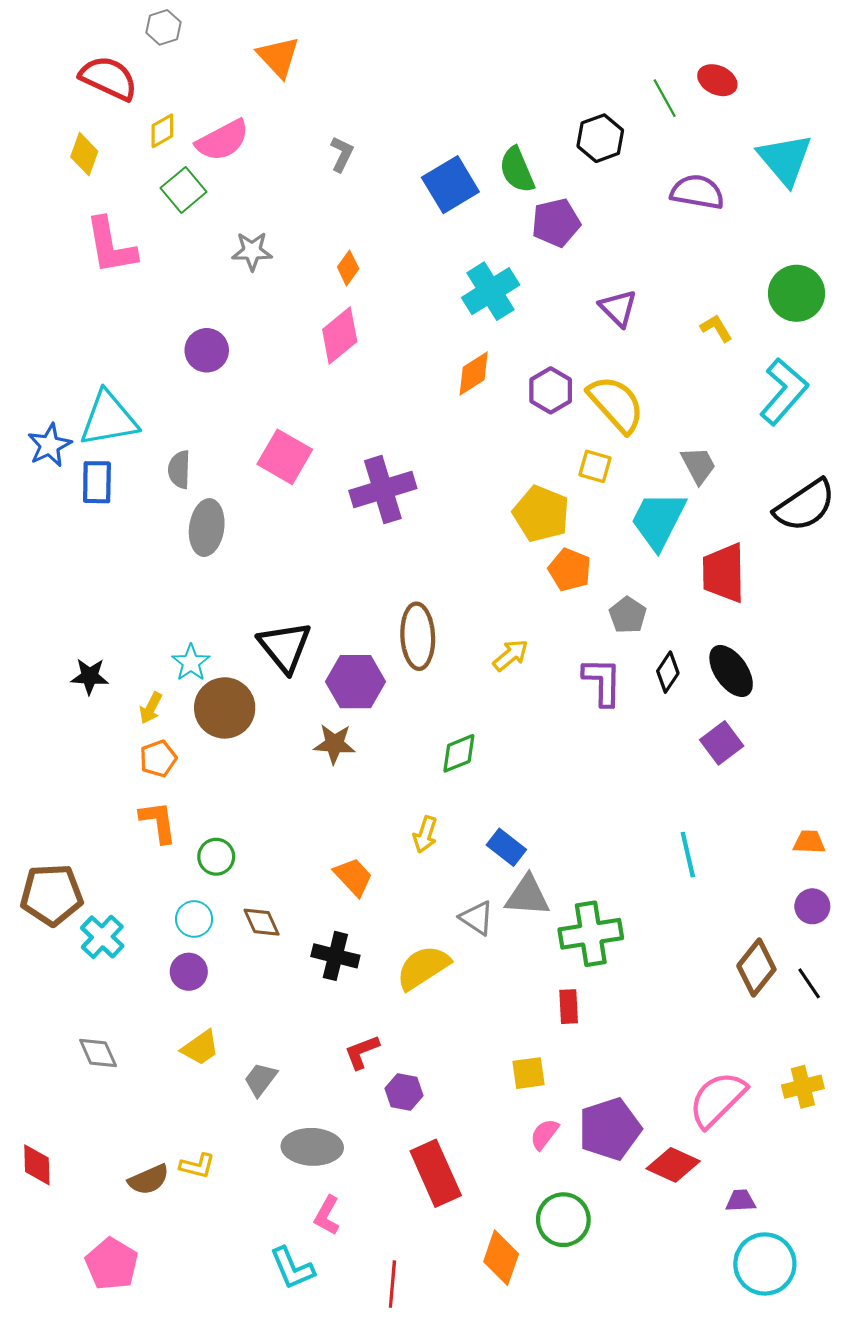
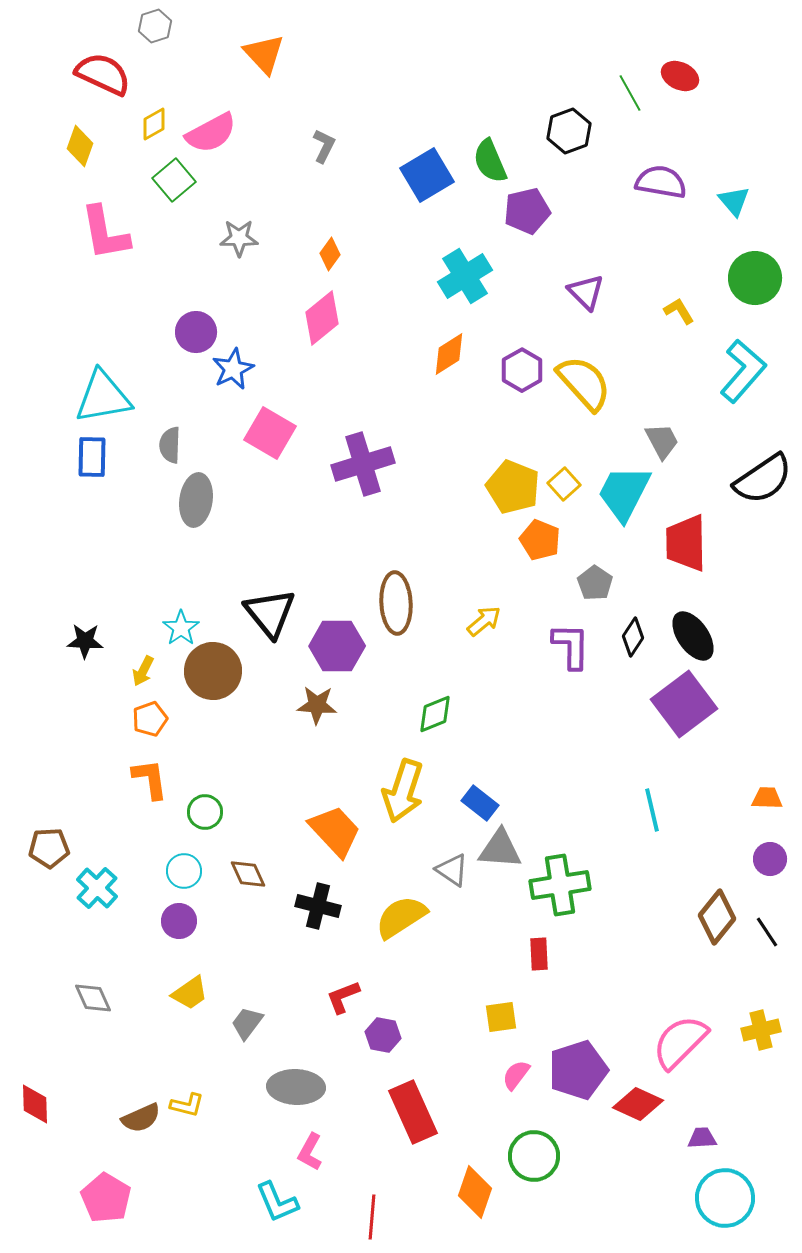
cyan triangle: (785, 159) -> (734, 201), moved, size x0.6
blue star: (49, 445) -> (233, 369), moved
yellow square: (595, 466) -> (564, 484), moved, turned 32
purple square: (722, 743) -> (684, 704), size x1.6
yellow arrow: (425, 835) -> (403, 791), size x1.8
orange trapezoid: (353, 877) -> (335, 831), size x1.4
brown pentagon: (52, 895) -> (49, 848), size x0.7

